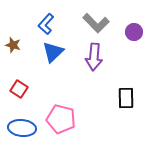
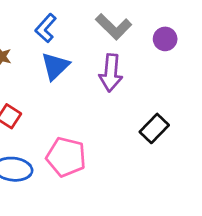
black rectangle: (126, 98) -> (154, 128), turned 45

